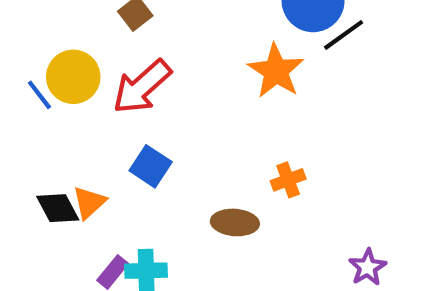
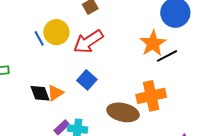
black line: (344, 35) -> (167, 56), moved
orange cross: (288, 180) -> (151, 96), size x1.8
brown ellipse: (235, 222) -> (123, 112), size x1.4

